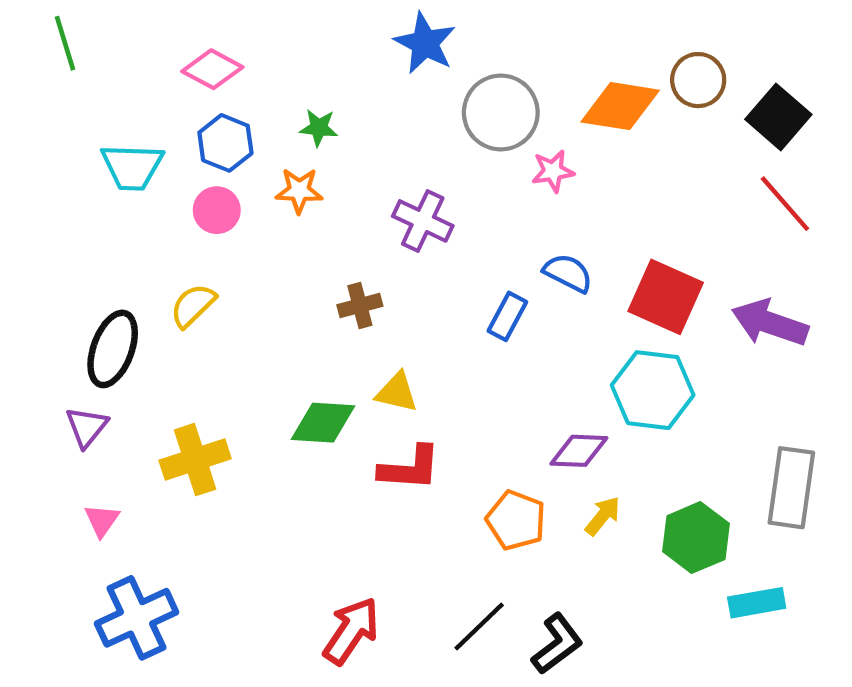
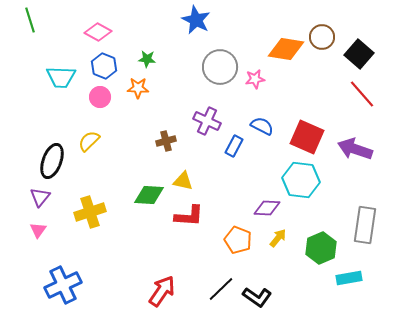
gray circle: (501, 113) -> (220, 67), moved
purple cross: (423, 221) -> (207, 121), moved
pink triangle: (102, 520) -> (38, 230), moved
black L-shape: (557, 644) -> (257, 297), turned 72

